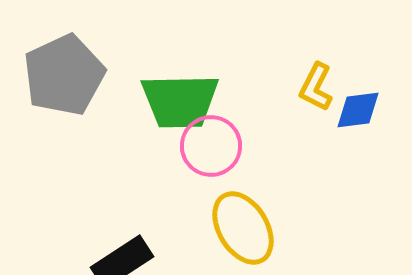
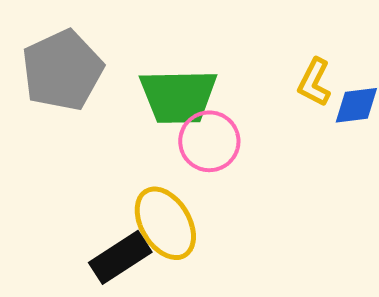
yellow ellipse: (243, 228) -> (165, 223), moved

